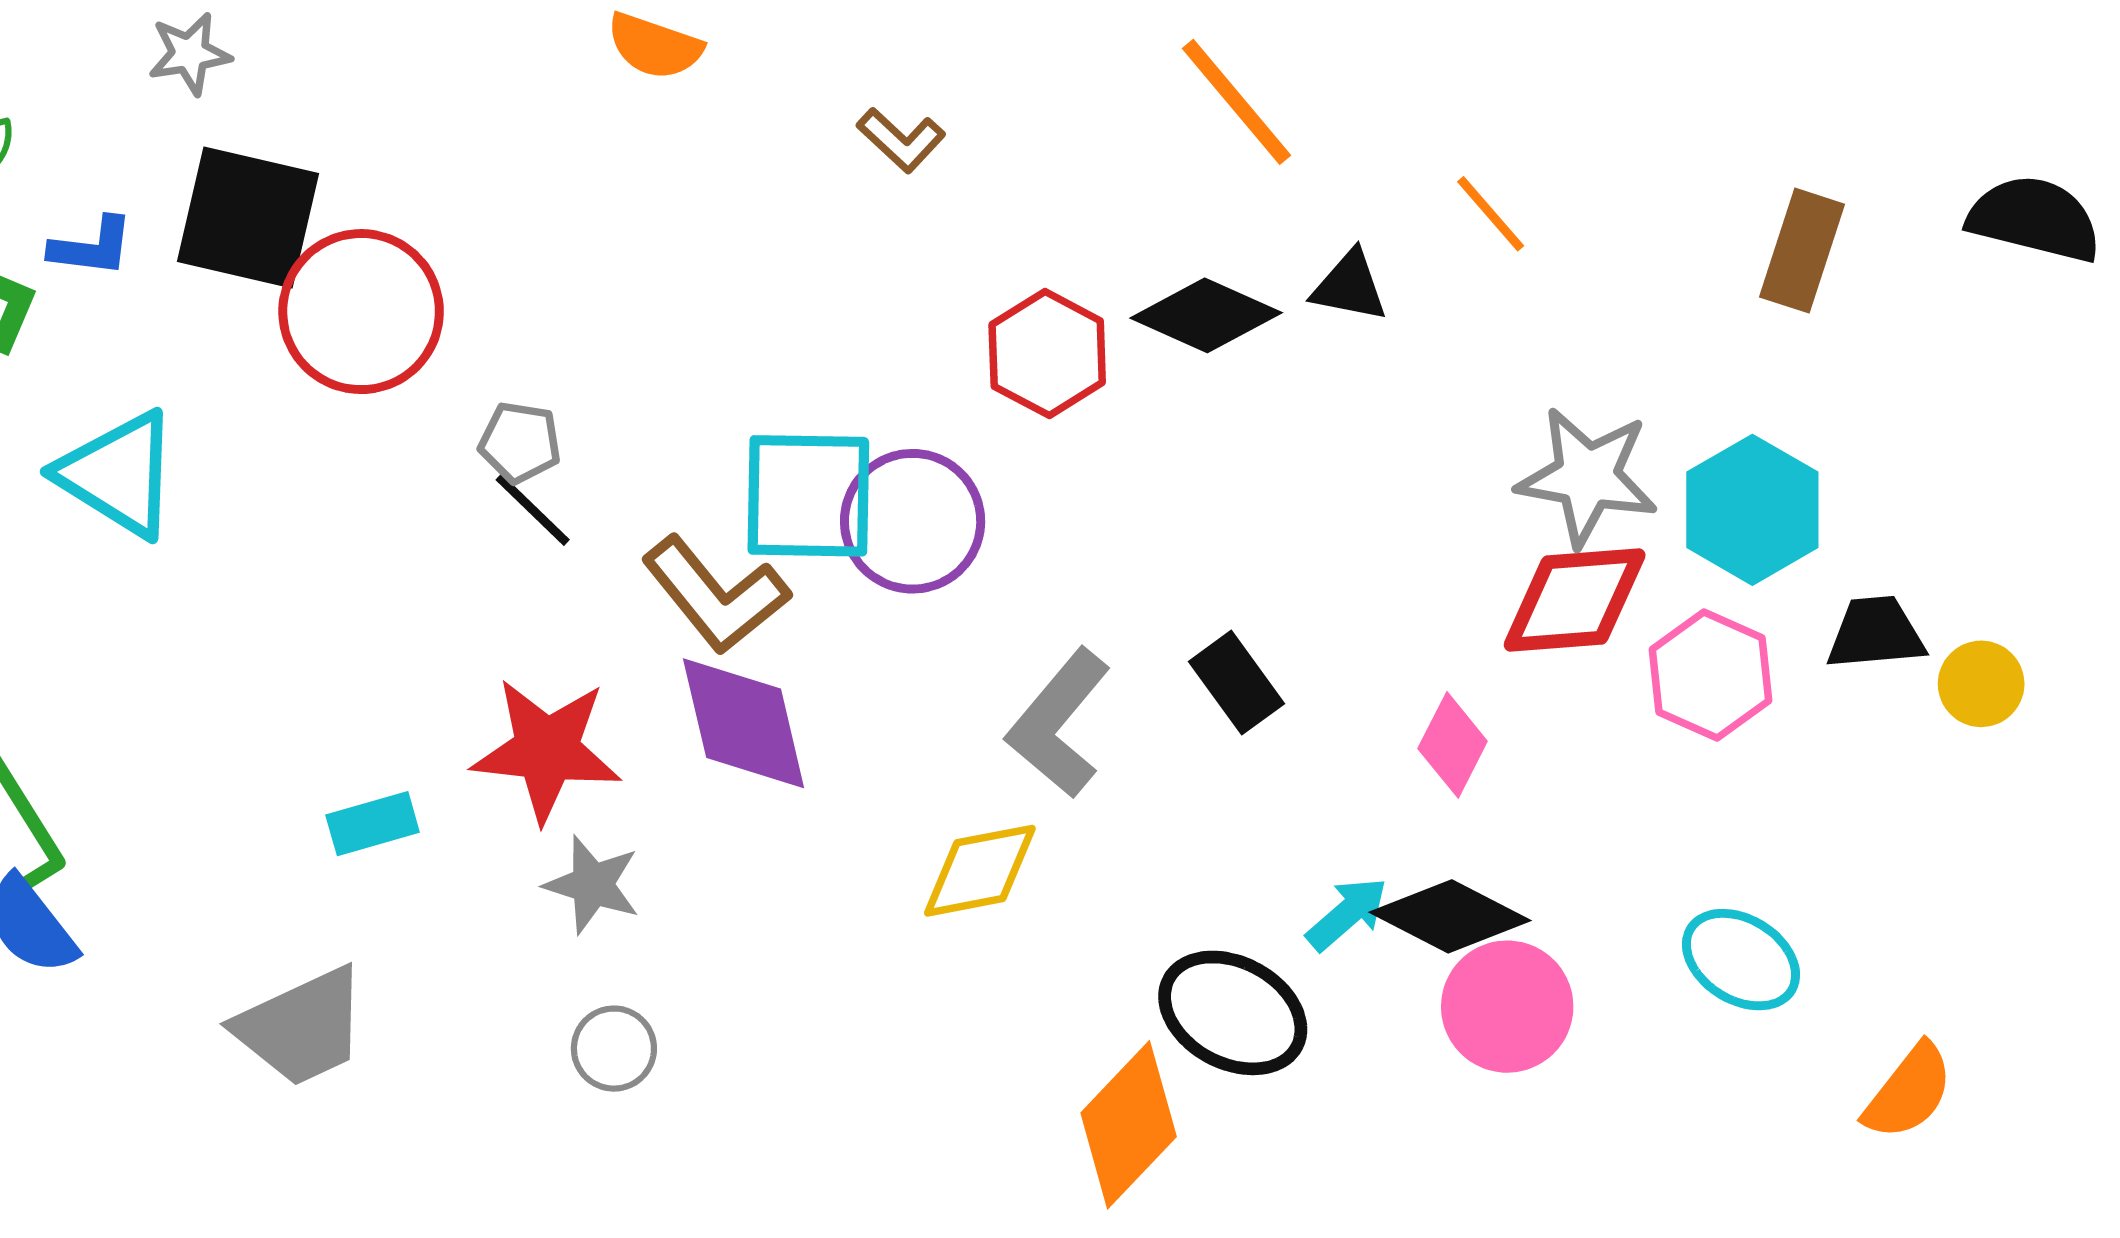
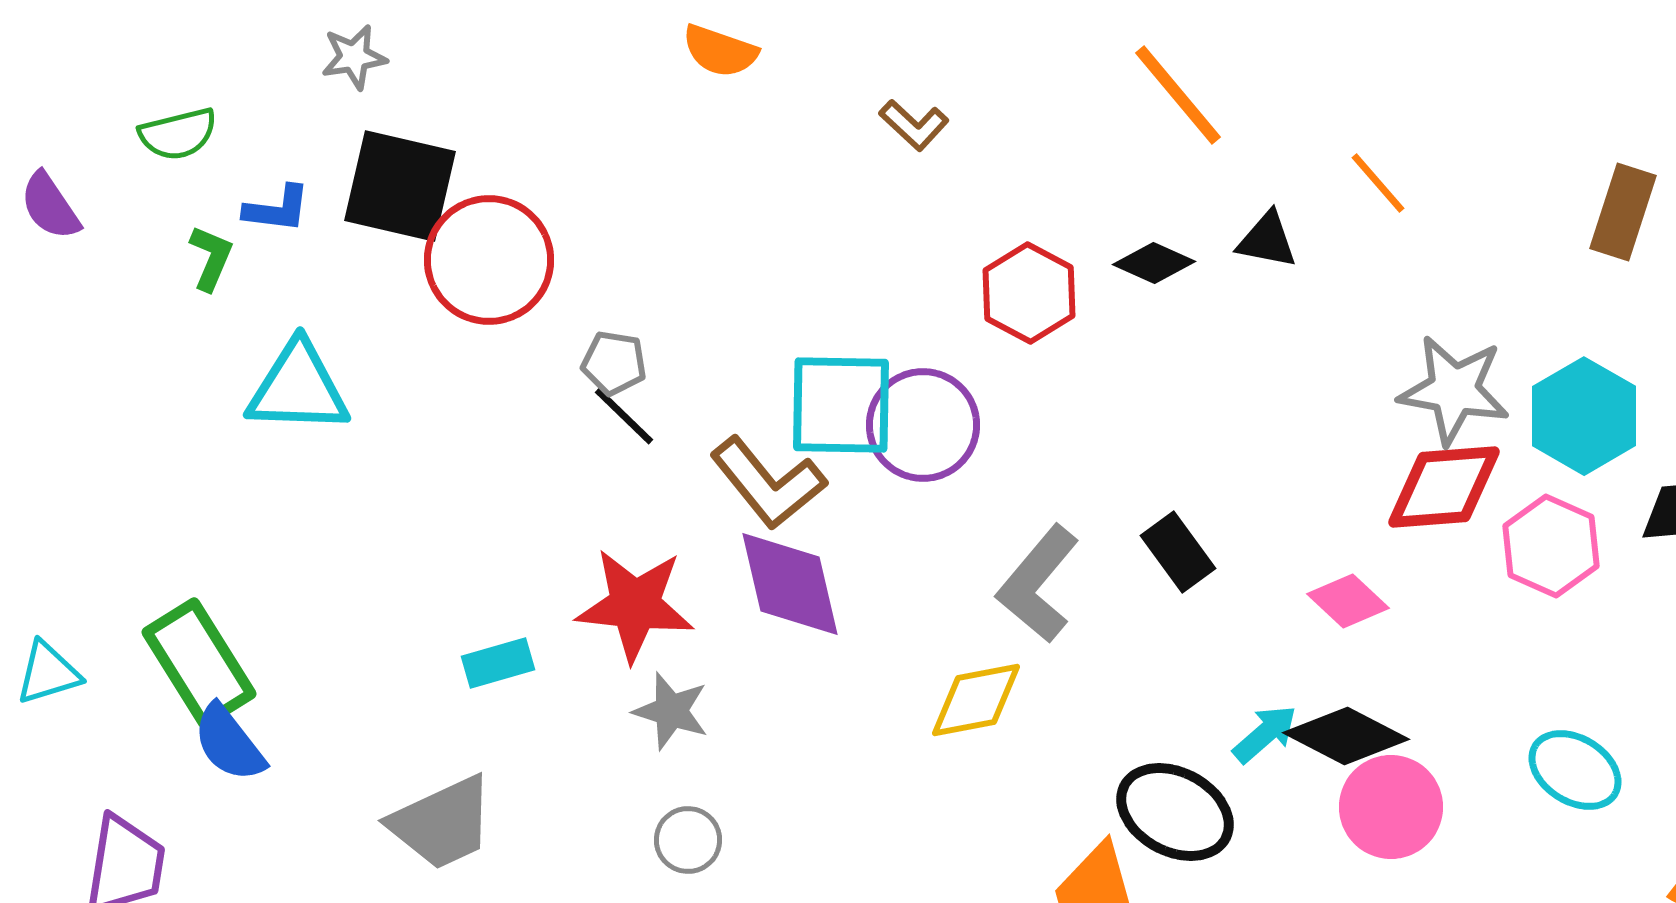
black diamond: (1206, 315) -> (1154, 263), size x0.7
cyan triangle: (118, 474) -> (298, 388), turned -30
pink diamond: (1453, 745) -> (1348, 601), turned -74

